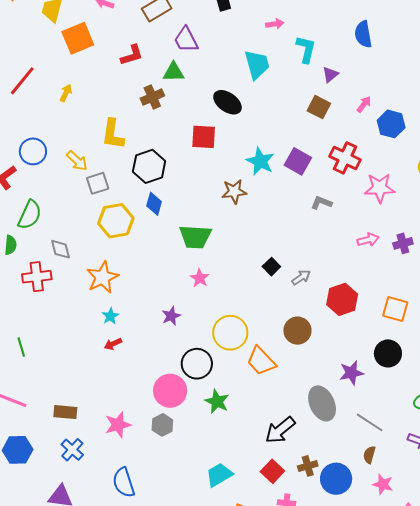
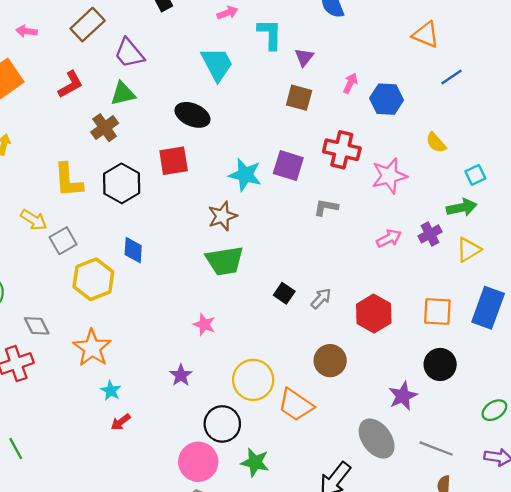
black hexagon: (149, 166) -> (122, 183), moved
green trapezoid: (195, 237) -> (225, 261), moved

